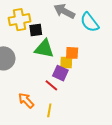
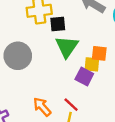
green triangle: (44, 49) -> (67, 47), turned 50
red line: (51, 85) -> (71, 105), moved

